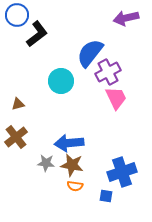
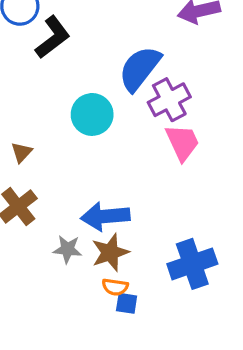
brown triangle: (18, 104) -> (21, 152), turned -32
brown star: (72, 165) -> (110, 252), turned -30
blue square: (106, 196) -> (127, 303), moved

